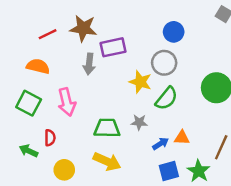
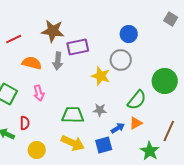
red line: (48, 34) -> (14, 39), moved
orange semicircle: (38, 66) -> (32, 63), moved
green semicircle: (166, 98) -> (137, 100), moved
pink arrow: (67, 102) -> (39, 93), size x0.7
orange triangle: (182, 138) -> (136, 123), turned -32
blue square: (169, 171) -> (104, 145), moved

